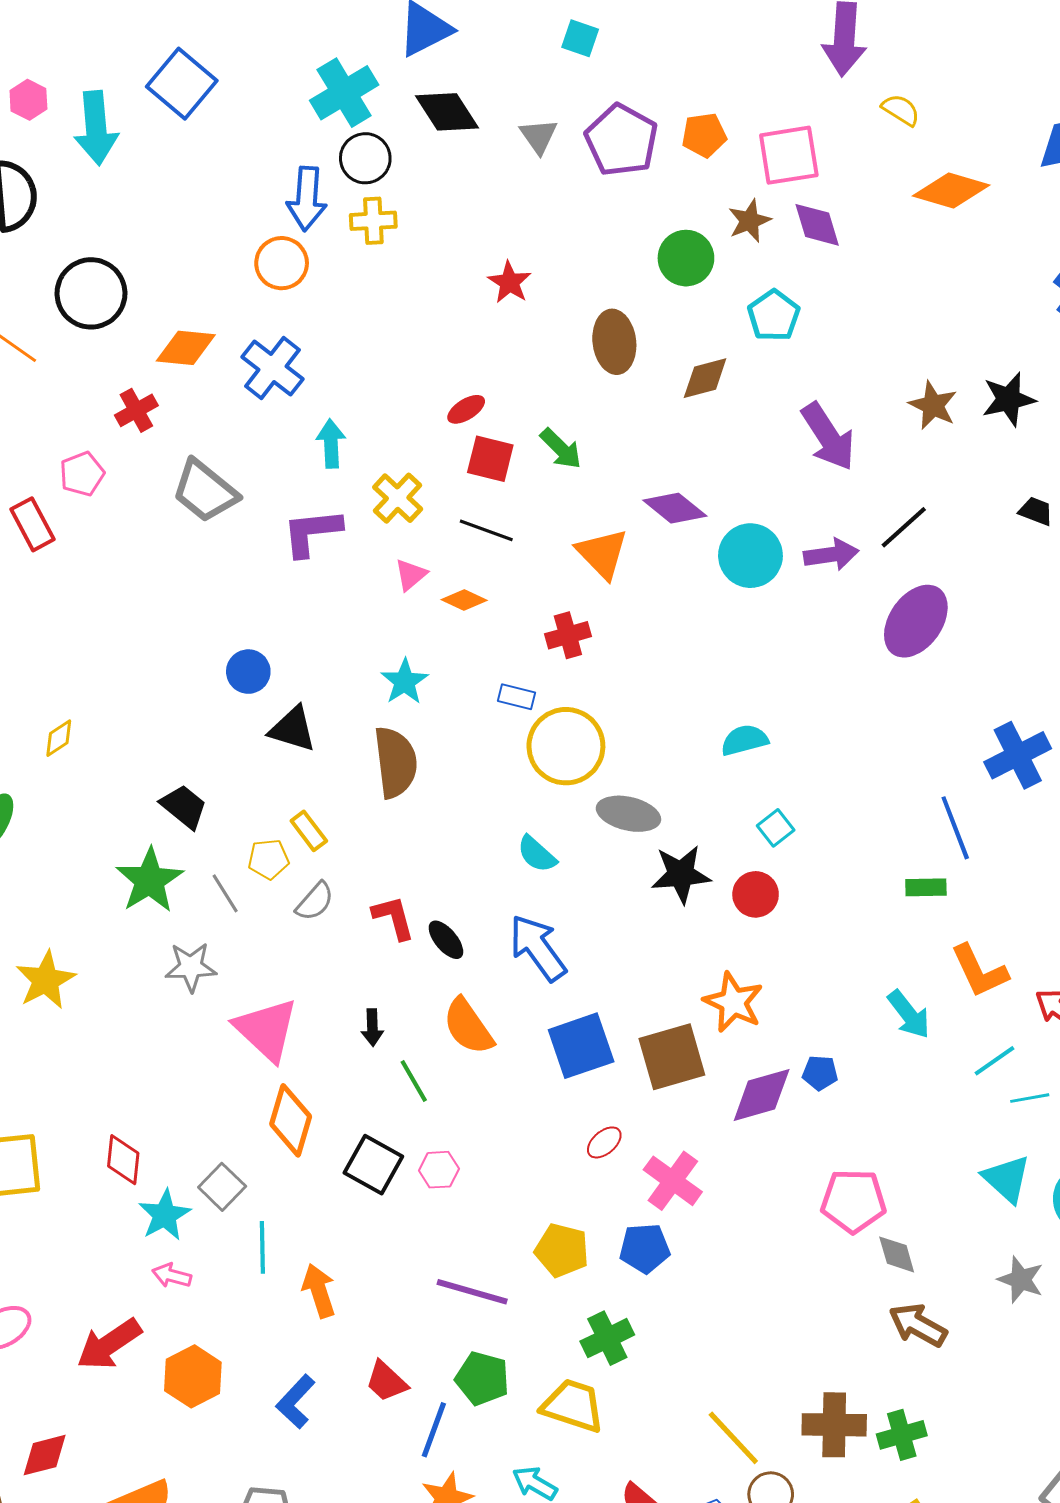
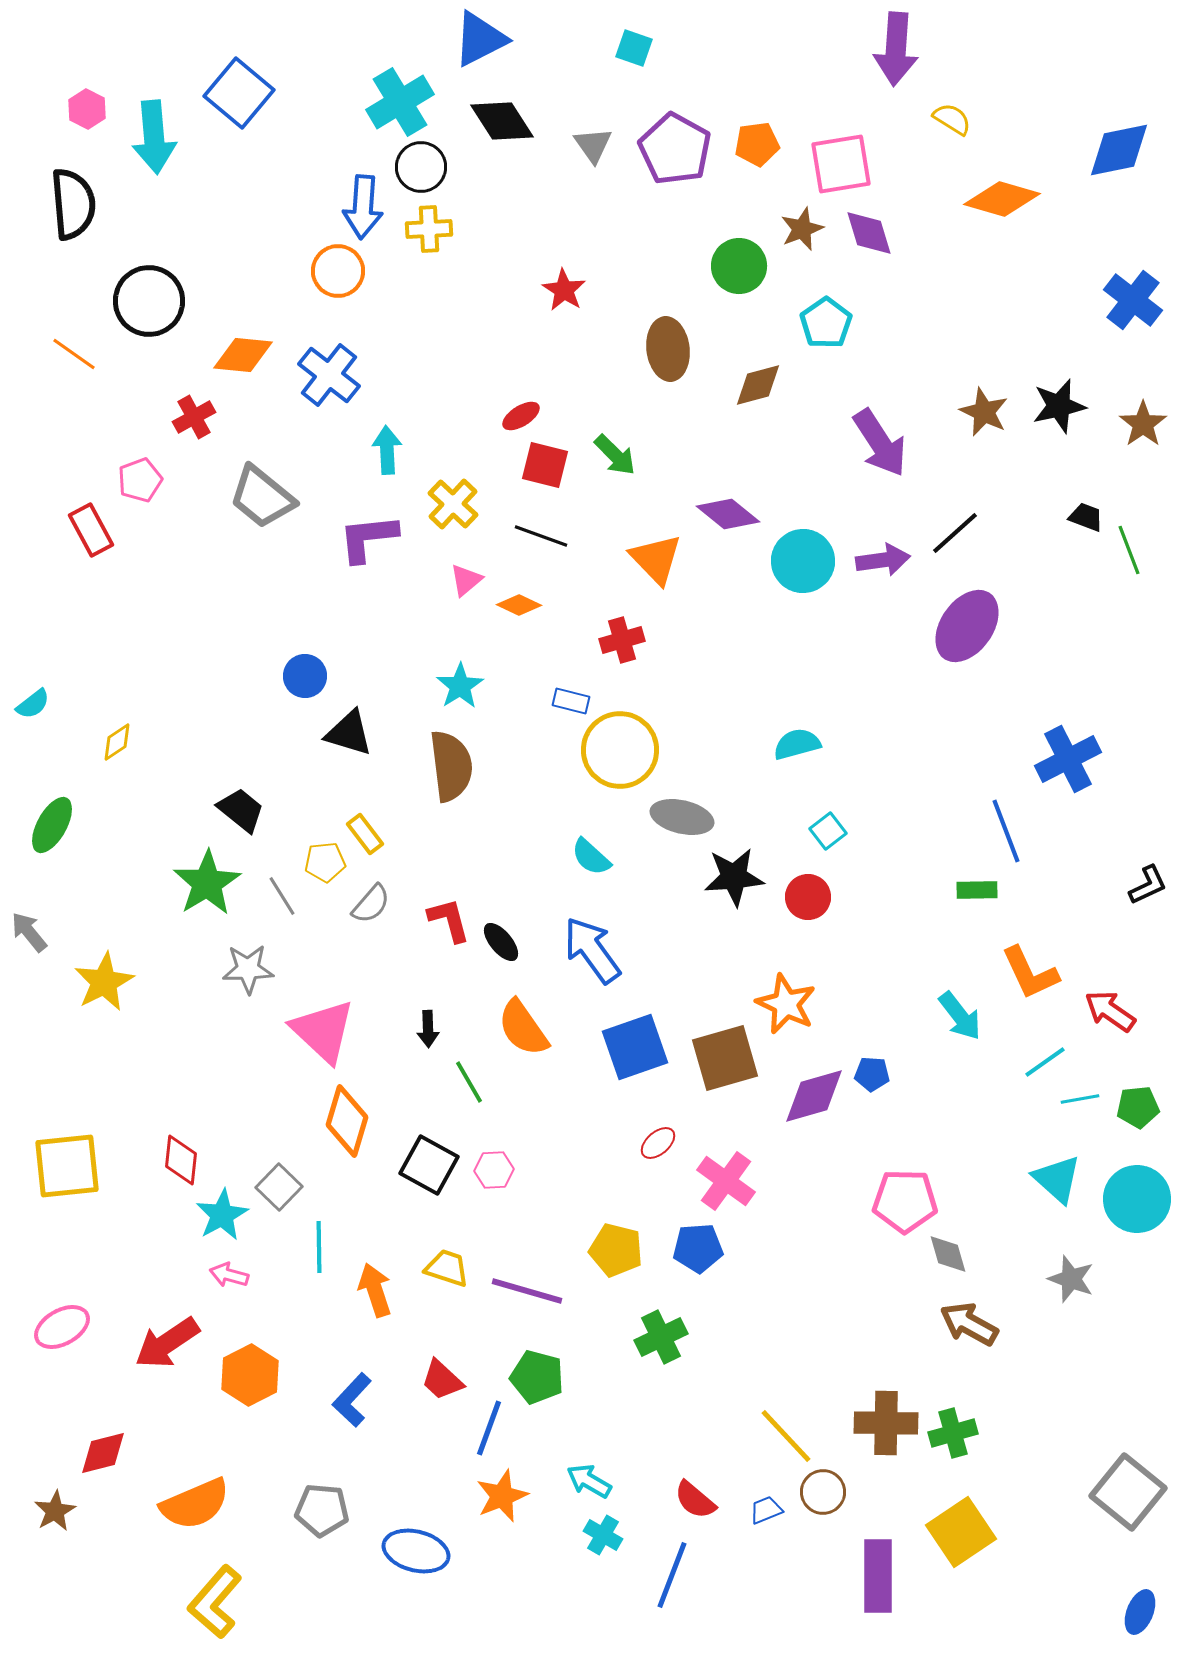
yellow trapezoid: (573, 1406) -> (447, 1268), moved, size x0.7

